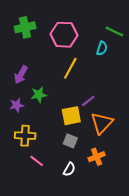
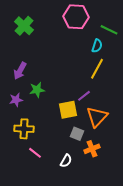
green cross: (25, 27) -> (24, 26), turned -36
pink hexagon: (64, 35) -> (76, 17), moved
yellow line: (70, 68) -> (97, 69), moved
gray square: (70, 141) -> (77, 134), moved

